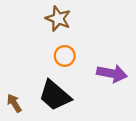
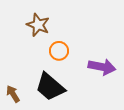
brown star: (58, 19) -> (38, 25), moved

